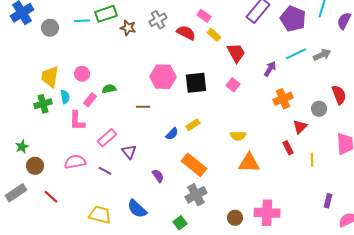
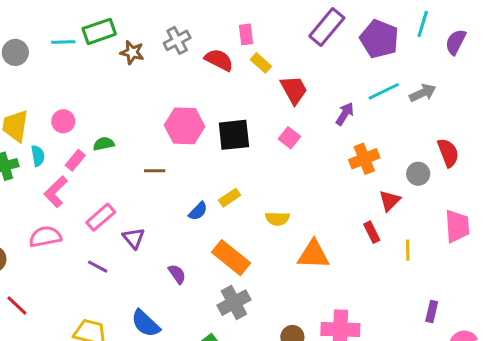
pink rectangle: (204, 16) -> (246, 34), turned 48
pink L-shape: (77, 121) -> (56, 192), turned 45
yellow semicircle: (238, 136) -> (277, 219), moved
pink semicircle: (75, 162) -> (45, 237), moved

